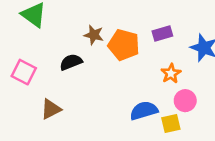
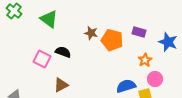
purple rectangle: (162, 33) -> (139, 32), turned 32
black semicircle: (71, 62) -> (63, 52), moved, turned 42

